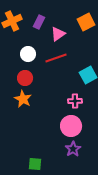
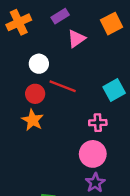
purple rectangle: (39, 22) -> (60, 16), moved, turned 32
red line: (56, 58) -> (63, 86), moved, turned 40

